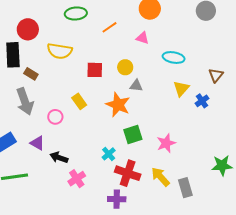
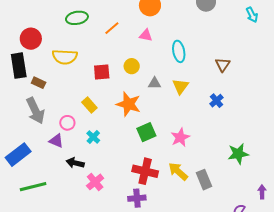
cyan ellipse: (174, 57) -> (179, 51), turned 75
gray triangle: (136, 86) -> (155, 83), moved
yellow triangle: (181, 89) -> (181, 86), moved
blue cross: (202, 101) -> (216, 101), moved
purple triangle: (37, 143) -> (56, 141), moved
cyan cross: (109, 154) -> (93, 137), moved

